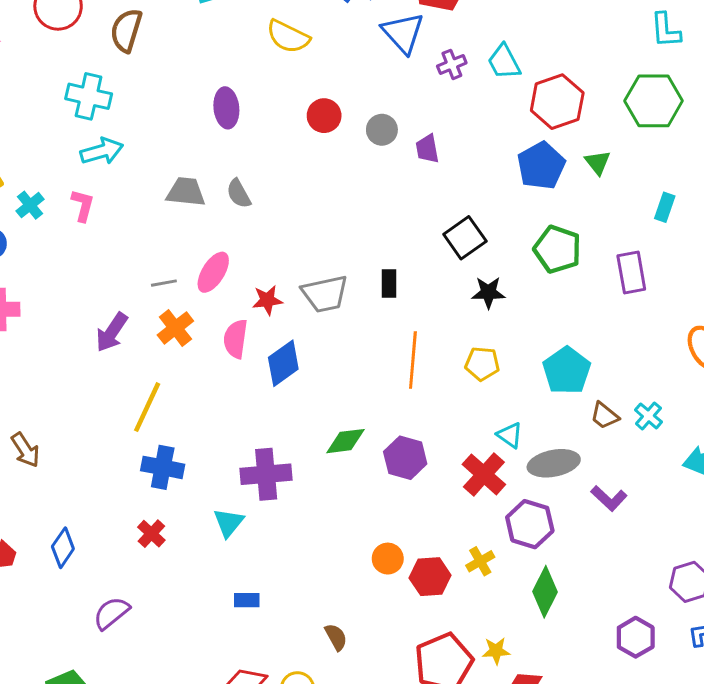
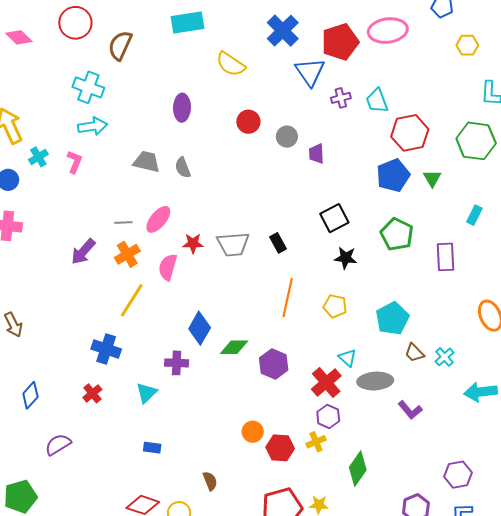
black rectangle: (389, 284) -> (278, 243), turned -36
blue diamond: (283, 363) -> (200, 328), moved, turned -32
yellow line: (147, 407) -> (132, 300), moved
purple cross: (266, 474) -> (177, 363), size x0.7
purple hexagon: (530, 524) -> (328, 416), moved, size x0.7

